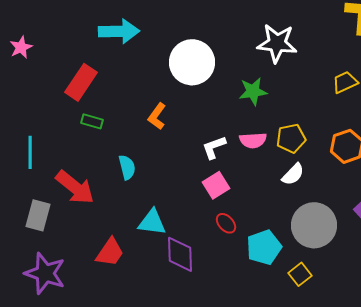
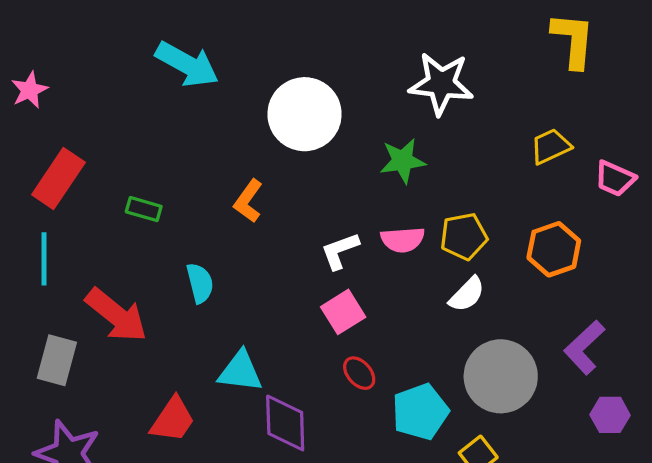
cyan arrow: (119, 31) -> (187, 64), turned 30
red rectangle: (81, 82) -> (58, 179), moved

